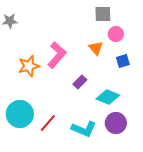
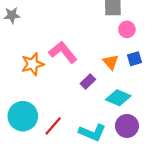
orange triangle: (96, 48) -> (111, 62), moved
pink L-shape: (57, 55) -> (63, 52), turned -80

